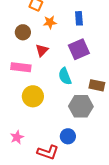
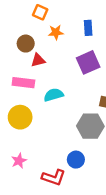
red triangle: (42, 50) -> (38, 60), moved, turned 32
cyan semicircle: (65, 76) -> (54, 95), moved, turned 96
yellow circle: (33, 96) -> (20, 117), moved

